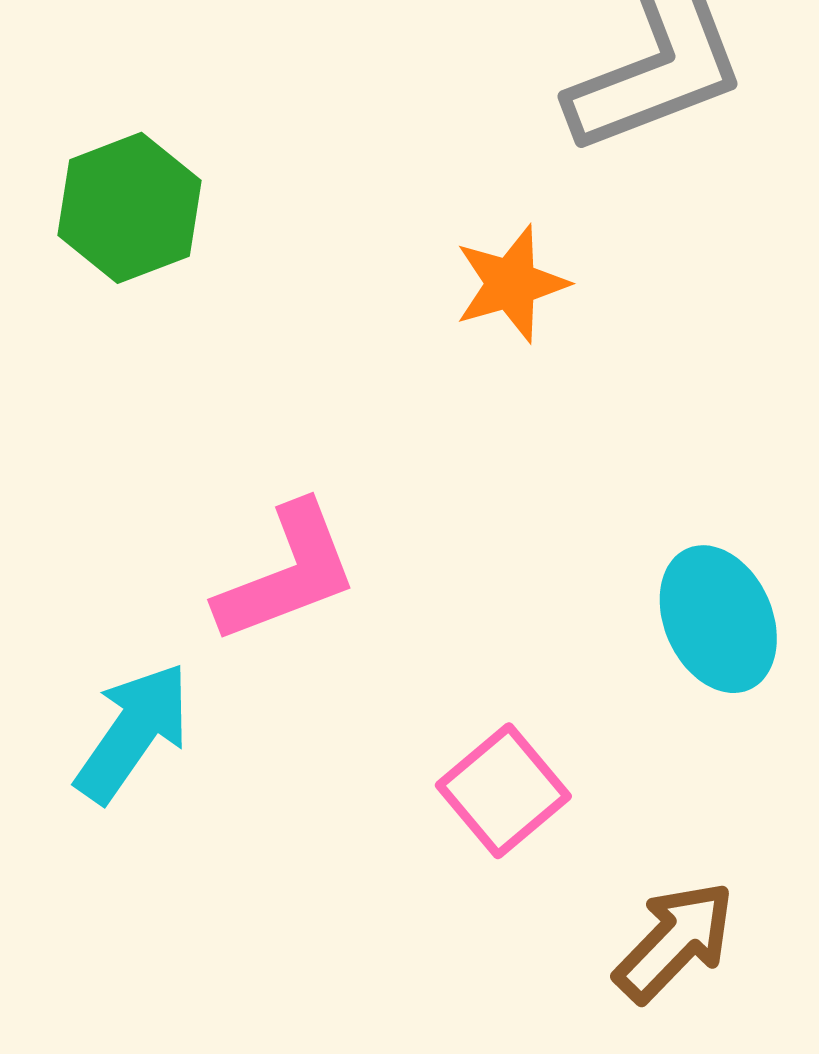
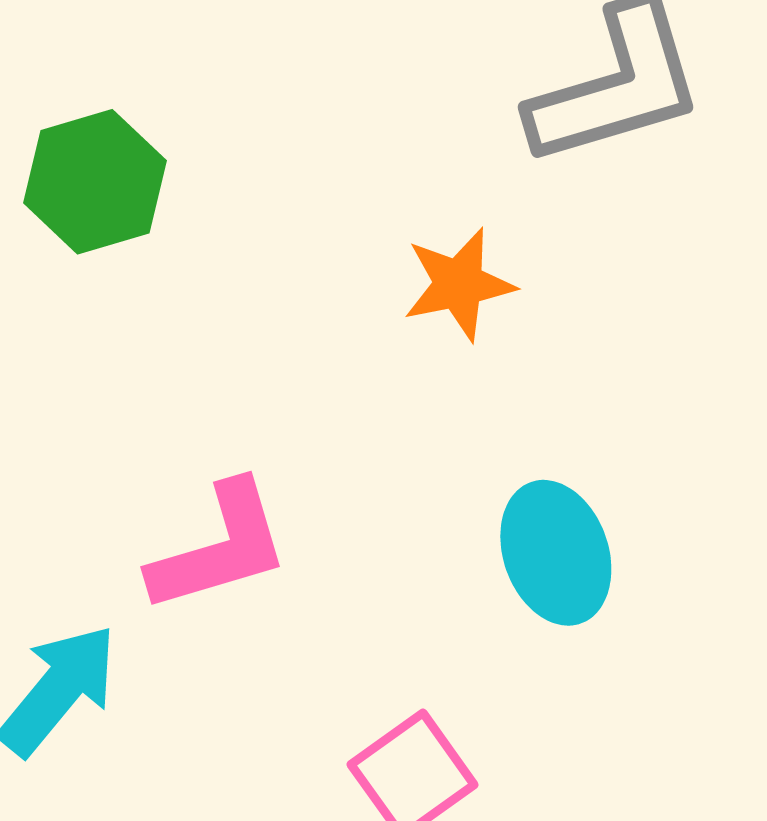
cyan ellipse: (718, 619) -> (556, 553), moved

